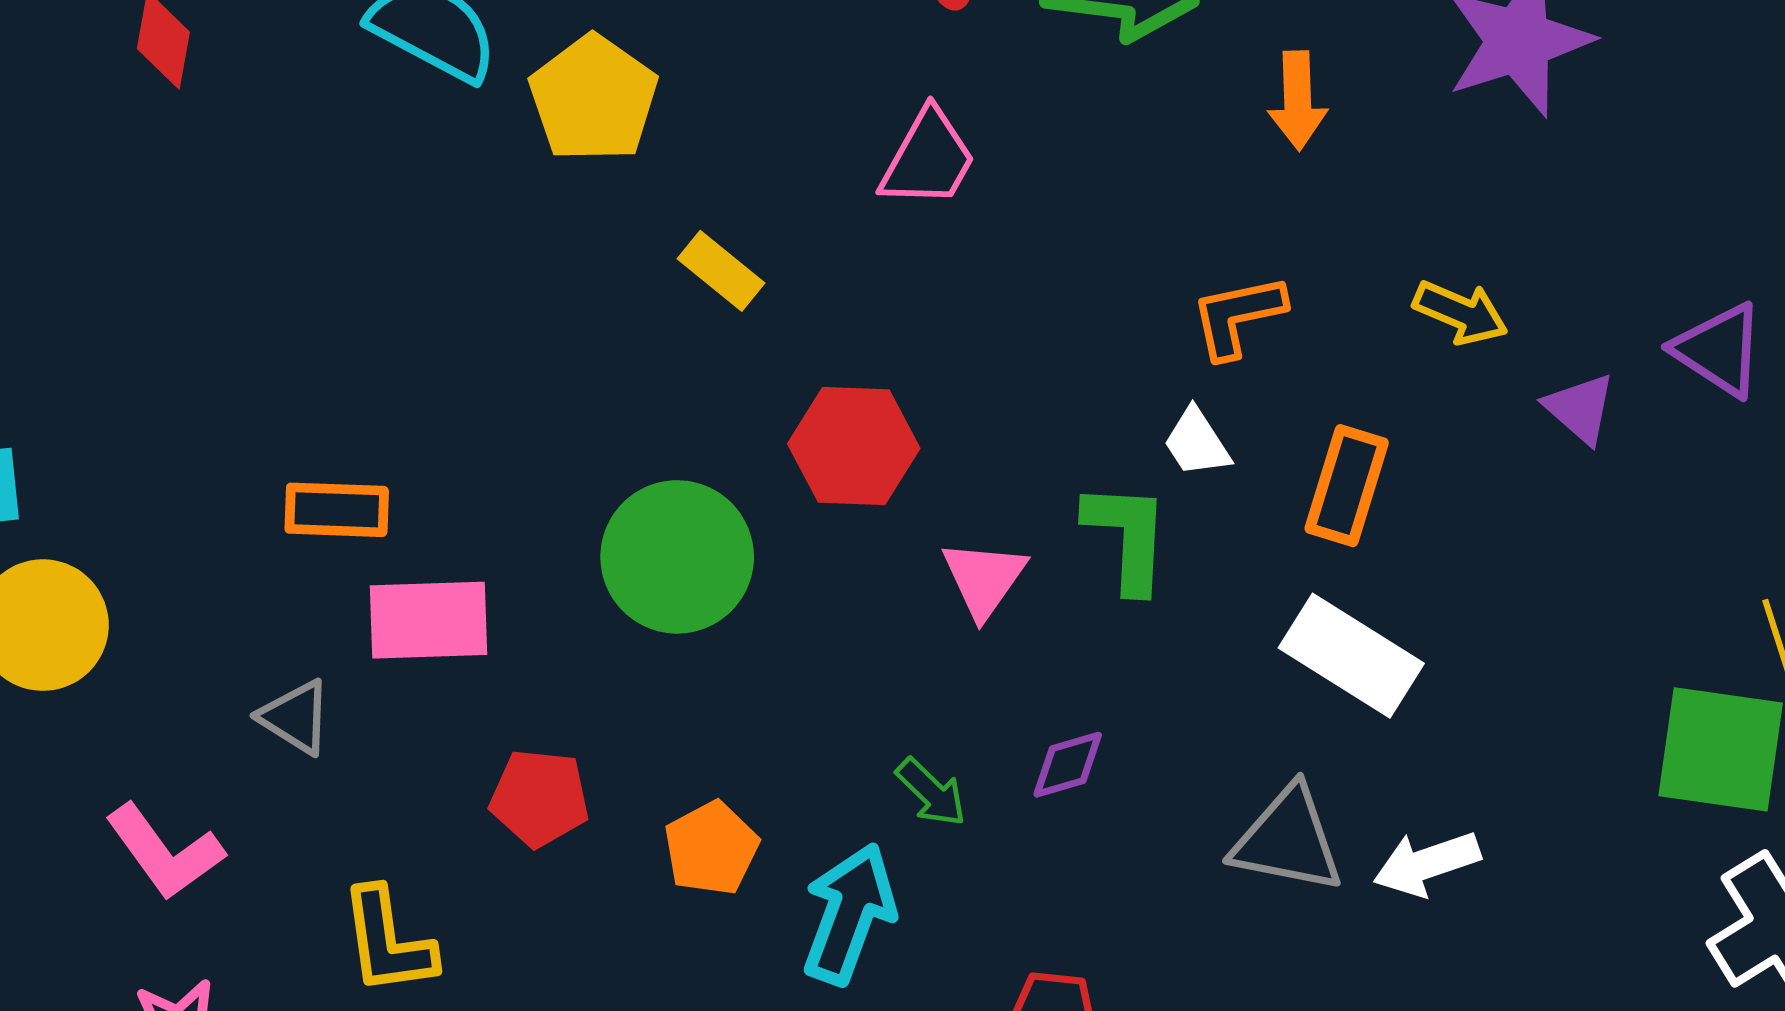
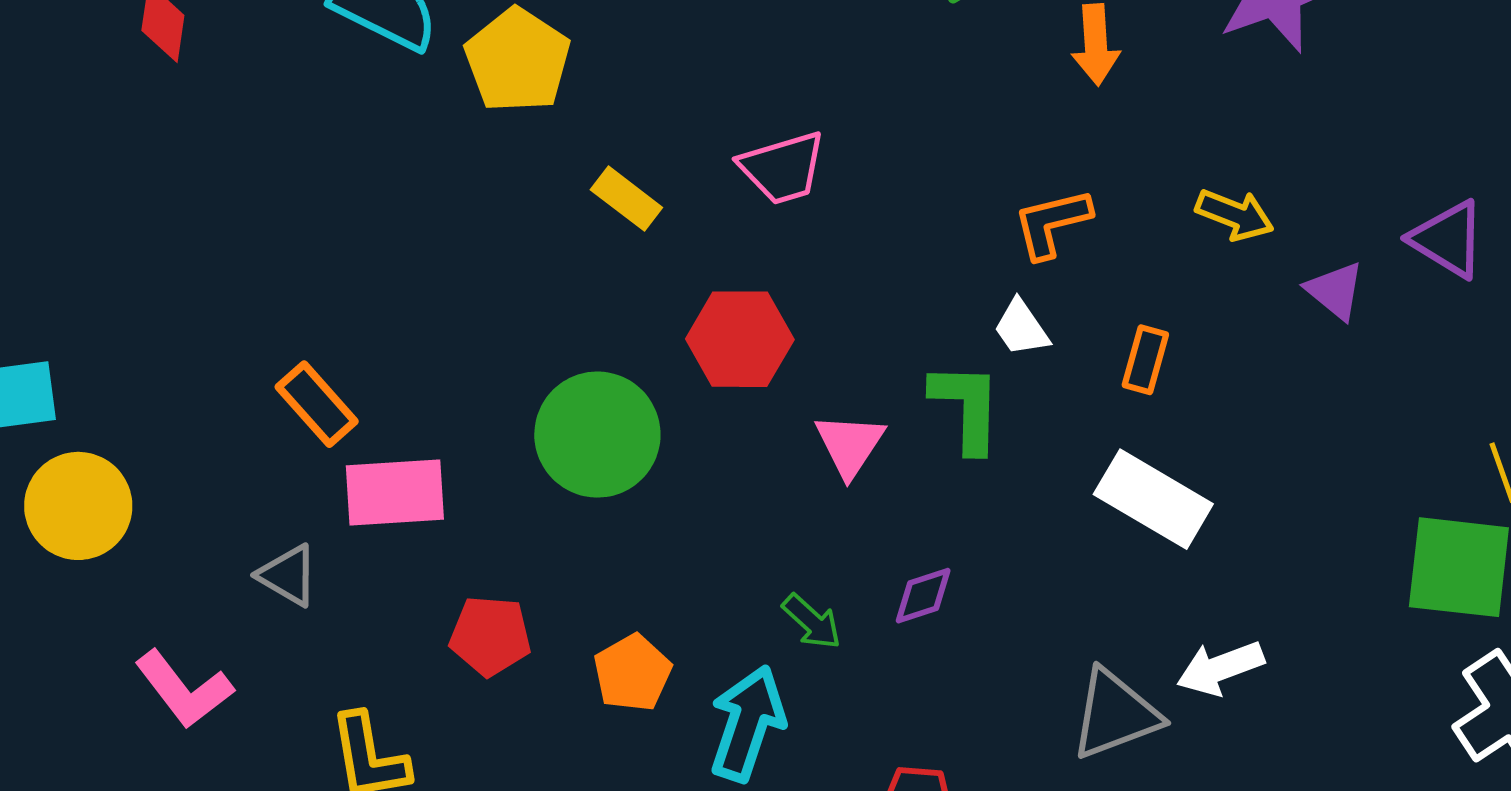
pink trapezoid: (928, 159) -> (783, 168), moved, turned 46
orange rectangle: (1347, 486) -> (1145, 360), size x0.7
orange rectangle: (337, 510) -> (317, 404), turned 48
gray triangle: (1288, 840) -> (1115, 714), moved, turned -30

